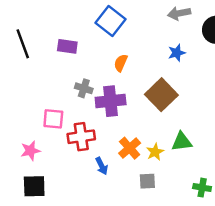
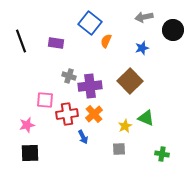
orange semicircle: (121, 63) -> (106, 41), moved
green triangle: (182, 142) -> (146, 118), turned 30
orange cross: (130, 148) -> (94, 114), moved

